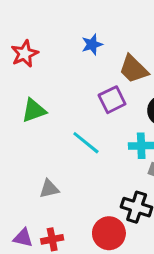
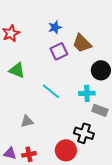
purple square: (112, 100) -> (59, 51), moved
green triangle: (34, 110) -> (17, 70), turned 42

